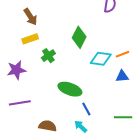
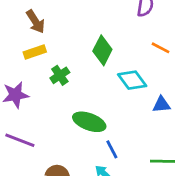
orange line: (122, 54) -> (160, 48), moved, turned 48
cyan diamond: (101, 59) -> (132, 80), turned 45
purple line: (20, 103) -> (20, 140), turned 30

